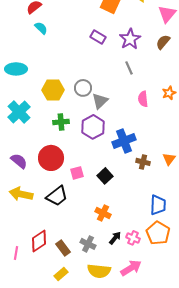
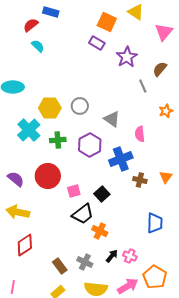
purple rectangle: (98, 37) -> (97, 43), moved
brown semicircle: (163, 42) -> (160, 69), moved
gray line: (129, 68) -> (143, 86), moved
pink semicircle: (143, 99) -> (140, 134), moved
gray triangle: (100, 101) -> (112, 119), moved, turned -42
cyan cross: (19, 112) -> (29, 130), moved
black trapezoid: (57, 196) -> (83, 214), moved
orange pentagon: (158, 233) -> (155, 277), moved
red diamond: (39, 241) -> (25, 245), moved
pink line: (16, 253) -> (13, 287), moved

